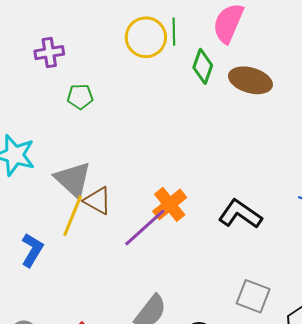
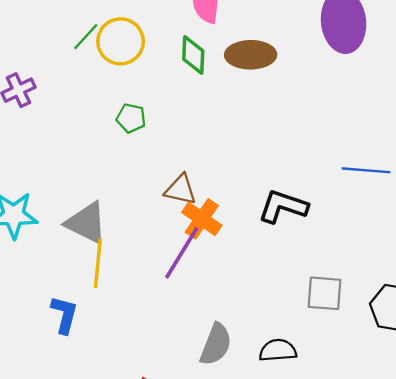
green line: (174, 32) -> (86, 37), moved, turned 60
green pentagon: (80, 97) -> (131, 118), moved, turned 30
brown triangle: (98, 201) -> (181, 190), moved

